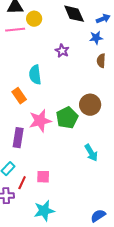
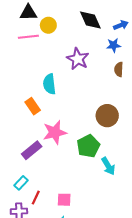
purple star: (62, 51) -> (78, 59), size x1.5
green pentagon: (67, 118) -> (88, 146), moved
purple rectangle: (18, 138) -> (32, 150), turned 42
pink square: (43, 177) -> (64, 200), moved

